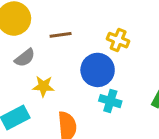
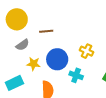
yellow cross: (118, 40) -> (87, 51), moved
blue circle: (98, 70) -> (57, 59), moved

